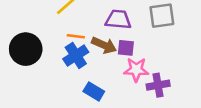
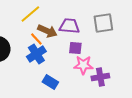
orange line: (76, 36) -> (36, 39), turned 40
brown arrow: (104, 45) -> (47, 31), moved

